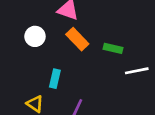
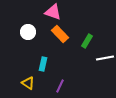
green rectangle: (113, 48) -> (87, 41), turned -72

